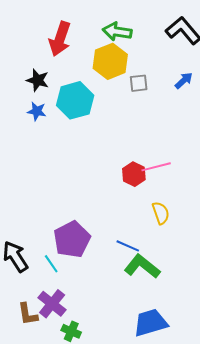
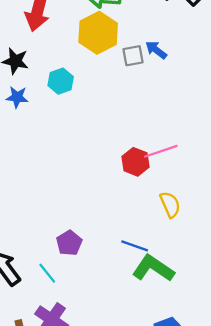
blue arrow: (184, 81) -> (156, 50), moved, turned -96
cyan hexagon: (75, 100) -> (61, 81), size x0.6
purple pentagon: (72, 239) -> (69, 243), size x0.6

